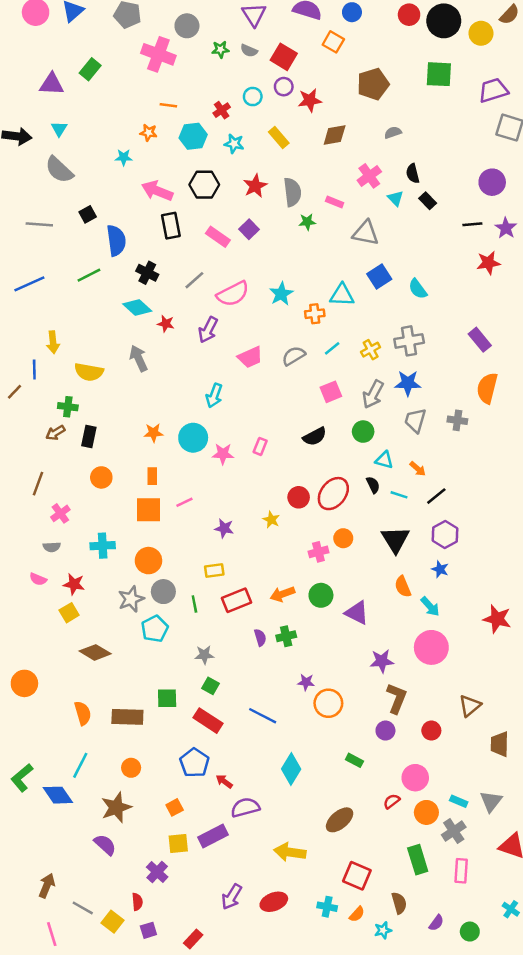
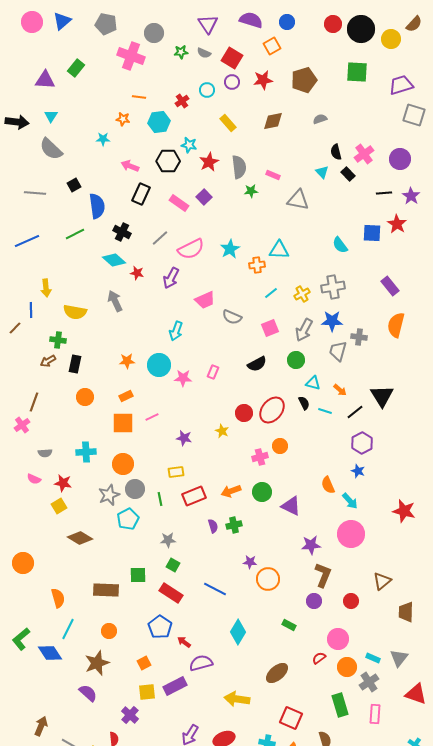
orange square: (333, 42) -> (272, 46), turned 30
red star: (310, 100) -> (263, 80), moved
cyan star: (234, 144) -> (189, 145), moved
pink cross: (369, 176) -> (364, 154), moved
pink arrow: (157, 191) -> (130, 166), size x0.7
black rectangle: (171, 226) -> (141, 194), turned 35
red star: (488, 263) -> (397, 224), turned -30
blue square: (379, 276) -> (372, 233), moved, turned 36
gray semicircle: (294, 356) -> (232, 317), moved, turned -126
gray cross: (457, 420) -> (359, 337), moved
orange rectangle: (152, 476) -> (126, 396), turned 64
pink cross: (60, 513) -> (22, 425), moved
black triangle: (395, 539) -> (382, 396), moved
orange semicircle: (83, 713) -> (58, 598), moved

